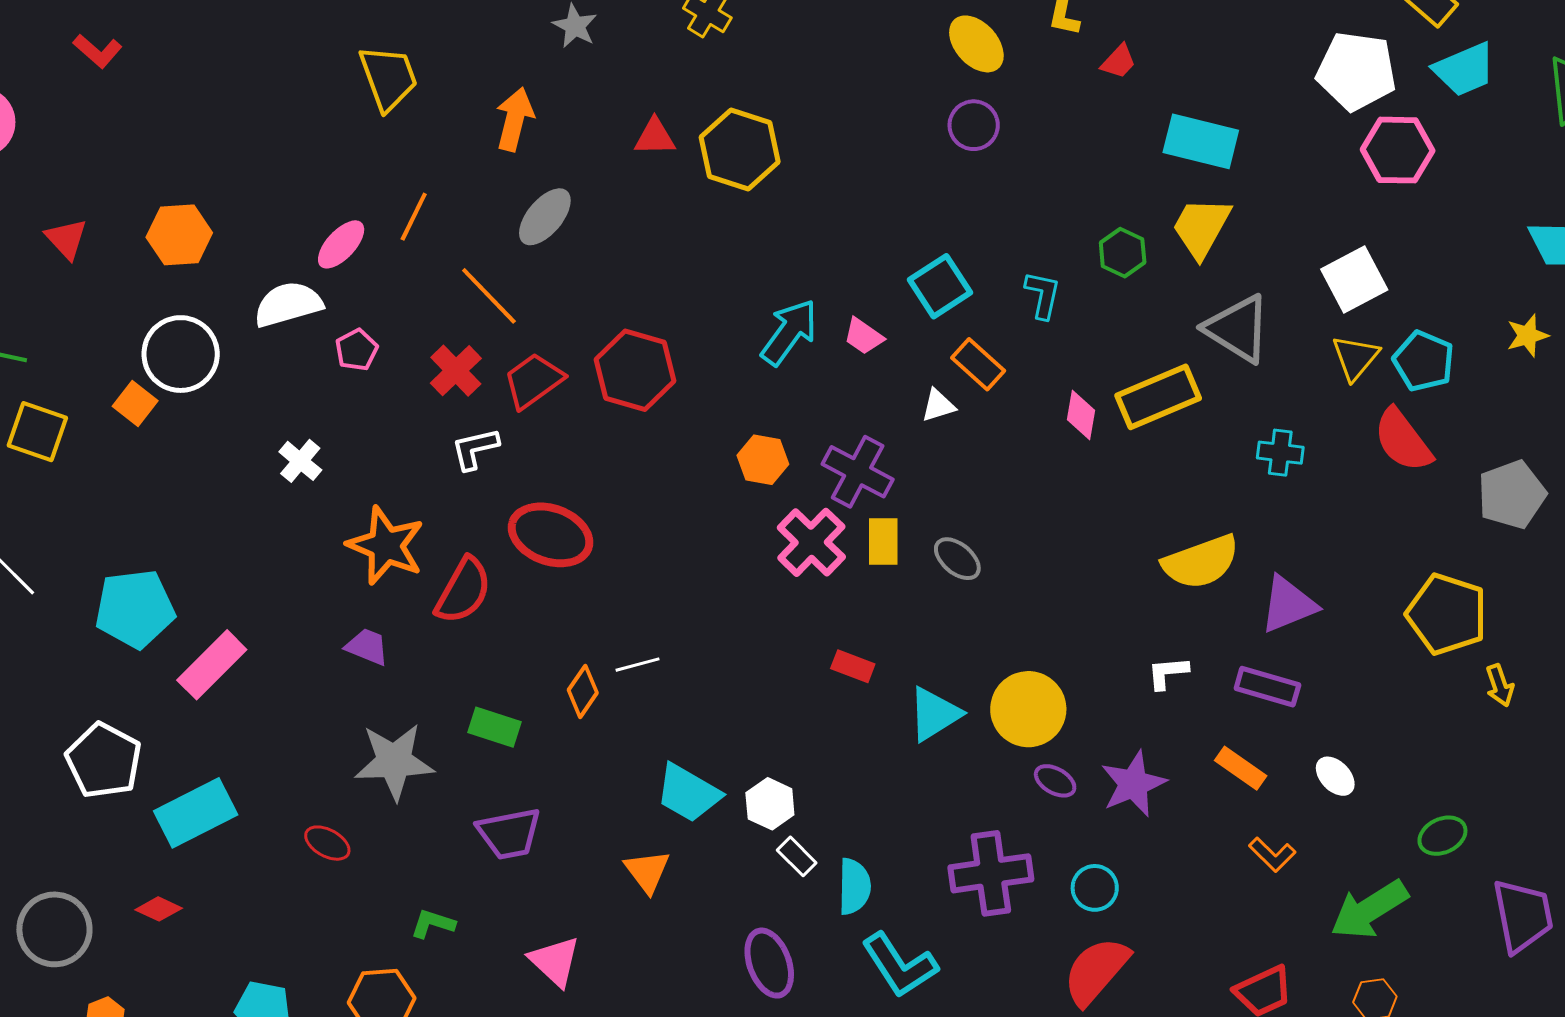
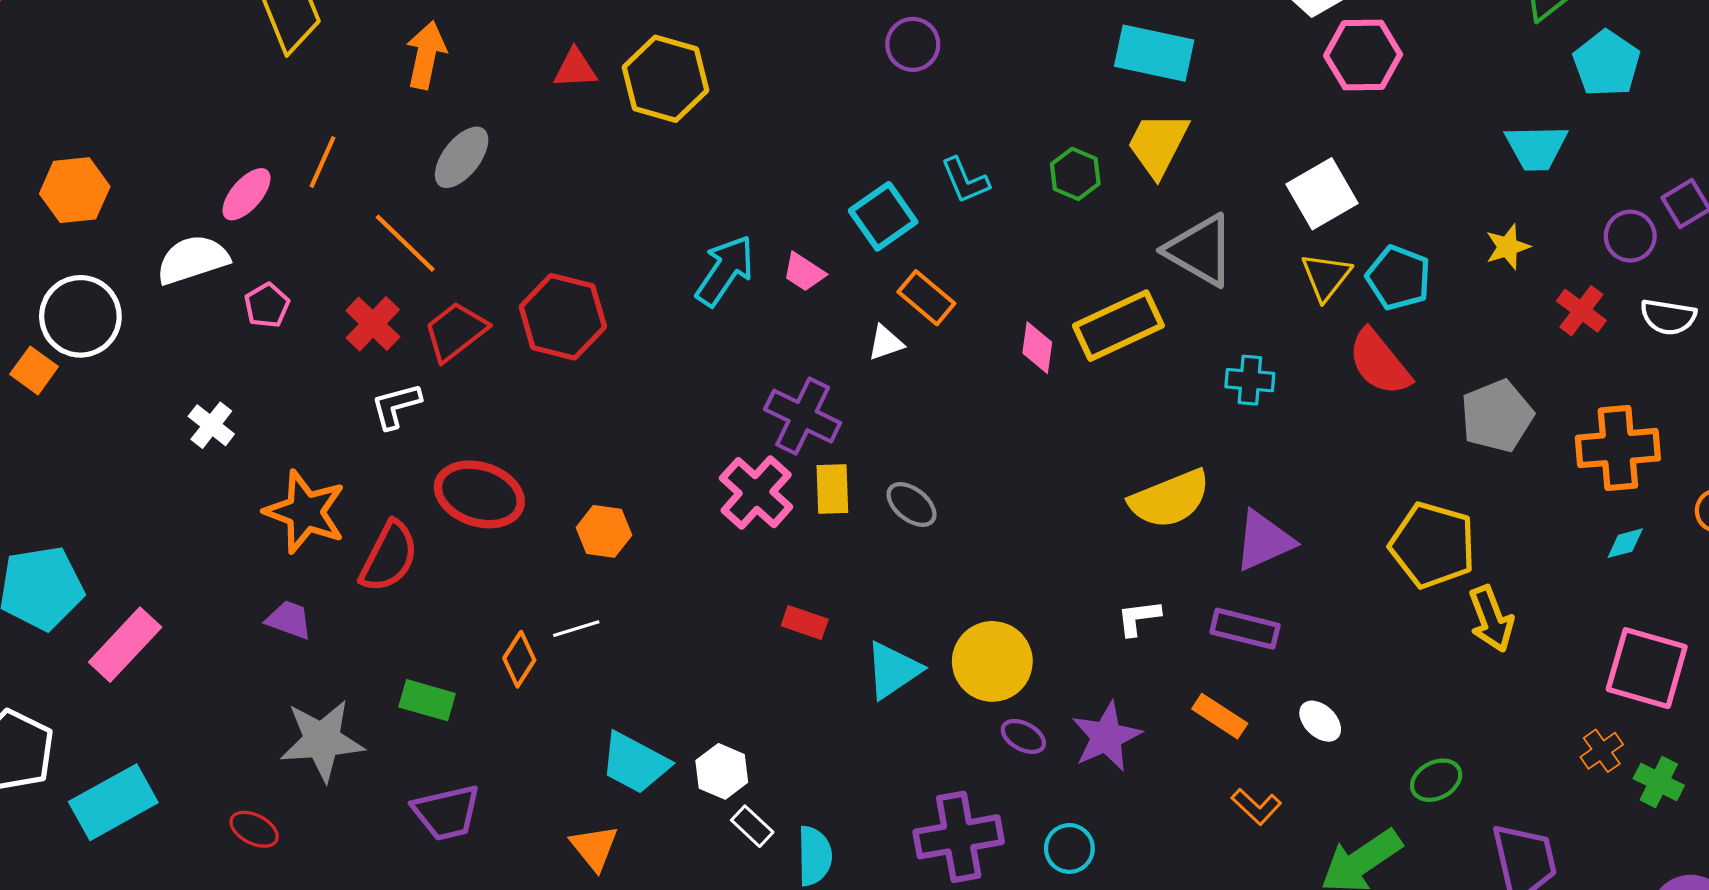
cyan L-shape: (1043, 295) -> (965, 180), moved, turned 147
orange hexagon: (763, 460) -> (604, 531), moved
yellow arrow: (1500, 685) -> (1491, 619), size x1.5

